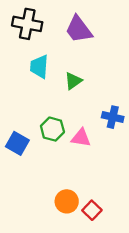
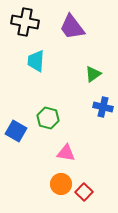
green triangle: (73, 81) -> (93, 74), moved
pink triangle: (81, 138) -> (66, 153), moved

